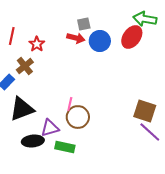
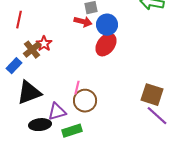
red ellipse: (132, 37) -> (106, 45), moved
red star: (37, 44) -> (44, 44), moved
green rectangle: (65, 147) -> (72, 131), turned -30

